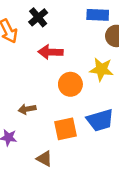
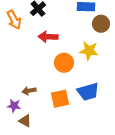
brown arrow: (27, 109) -> (29, 91), moved
brown triangle: (44, 159) -> (25, 121), moved

